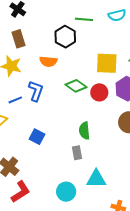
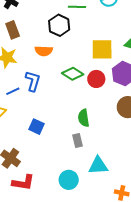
red L-shape: (21, 192) -> (23, 183), turned 45

